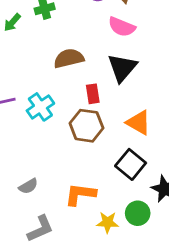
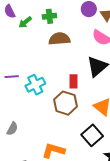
brown semicircle: (69, 58) -> (59, 39), moved
gray semicircle: (28, 186) -> (12, 129), moved, turned -40

